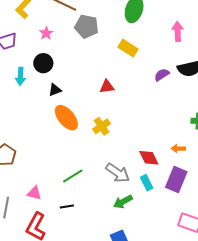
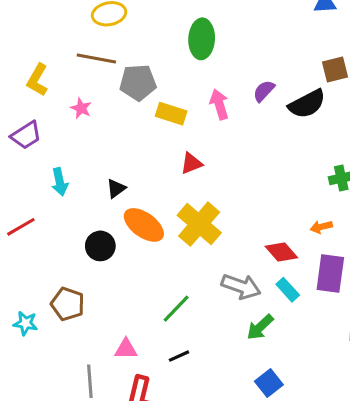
pink arrow: (178, 31) -> (219, 104), moved
yellow rectangle: (128, 48) -> (171, 114), moved
black circle: (43, 63) -> (100, 246), moved
purple semicircle: (162, 75) -> (264, 91), moved
yellow cross: (102, 126) -> (199, 224), size x1.6

